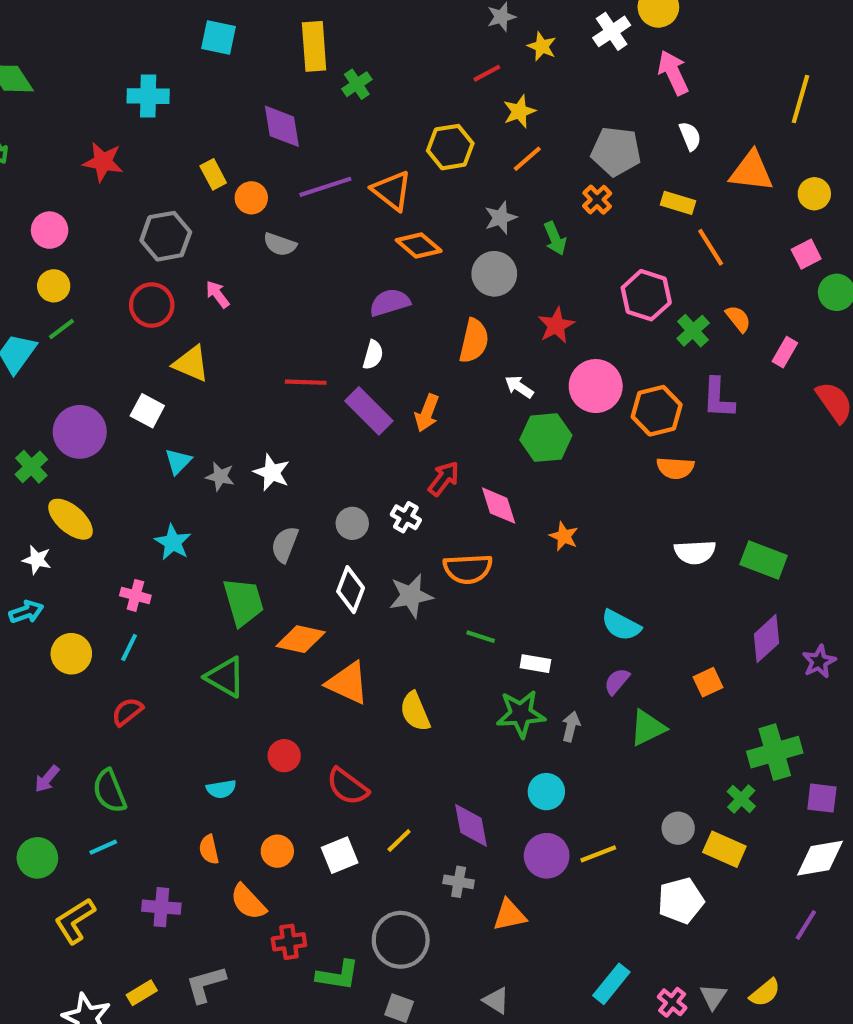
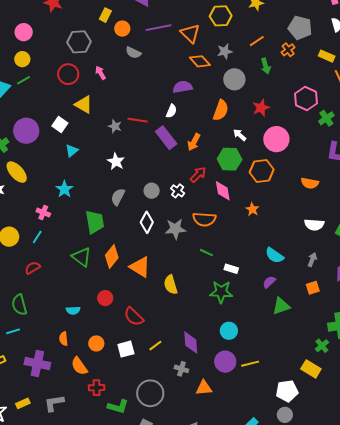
orange line: (527, 159) -> (257, 41), moved
yellow rectangle: (213, 174) -> (105, 15), turned 48
gray star: (500, 218) -> (225, 51), moved
orange hexagon: (657, 411) -> (262, 171), moved
green hexagon: (546, 438) -> (230, 159), moved
gray star: (220, 476) -> (115, 126), moved
orange diamond: (301, 639) -> (112, 256), moved, turned -70
gray arrow: (571, 727) -> (312, 260), moved
gray circle: (678, 828) -> (285, 415), moved
purple cross: (161, 907) -> (37, 364), size x1.4

